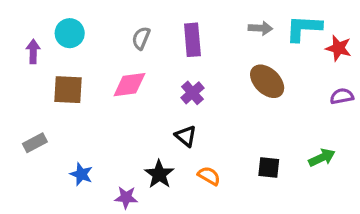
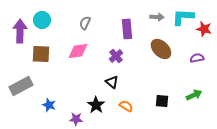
purple rectangle: (192, 40) -> (127, 29), moved
purple arrow: (33, 51) -> (20, 31), size x1.6
purple semicircle: (342, 96) -> (197, 58), moved
gray rectangle: (35, 143) -> (21, 86), size x1.6

